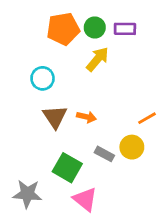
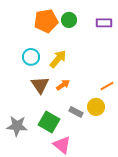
purple rectangle: (125, 29) -> (104, 23), moved
yellow arrow: (97, 59) -> (58, 59), moved
orange arrow: (86, 117) -> (63, 85), turned -48
gray star: (27, 194) -> (17, 126), moved

